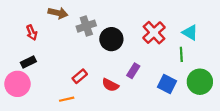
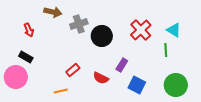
black rectangle: (28, 62) -> (26, 57), turned 56
green circle: (200, 82) -> (176, 85), moved
blue square: (167, 84) -> (137, 85), moved

